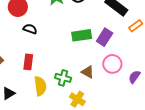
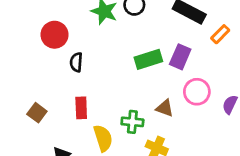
black semicircle: (30, 29) -> (76, 62), turned -96

